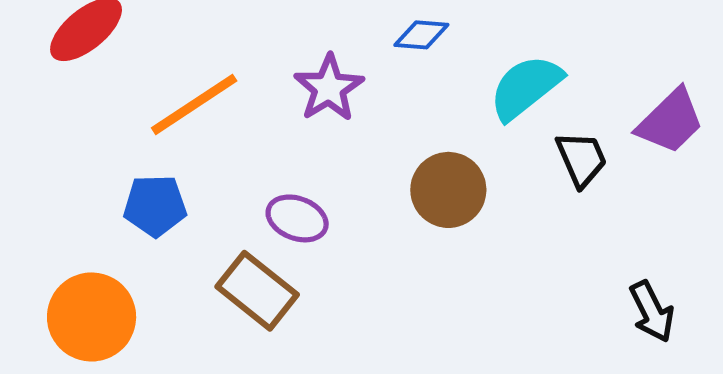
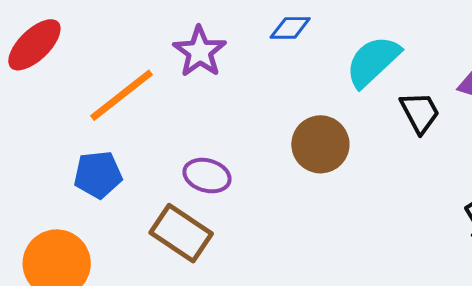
purple star: (329, 88) -> (200, 52), moved

